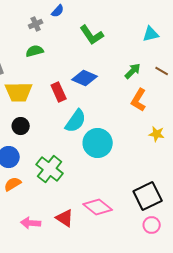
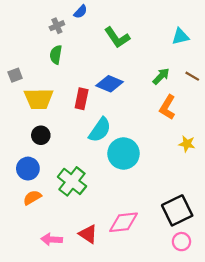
green semicircle: (35, 51) -> (56, 55), turned -66
red rectangle: (59, 92) -> (82, 99), turned 36
pink diamond: (98, 207) -> (123, 222), turned -44

